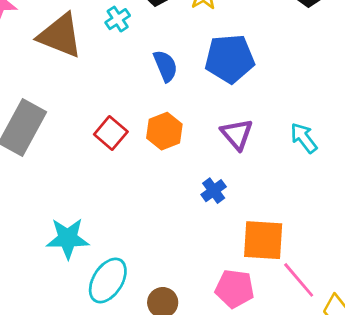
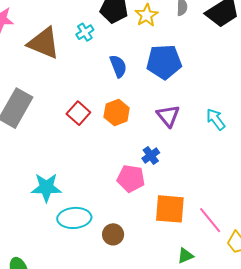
orange square: (263, 240) -> (170, 209), moved
cyan ellipse: (108, 280) -> (74, 218), turned 52
pink pentagon: (235, 289) -> (131, 178), moved

